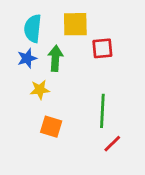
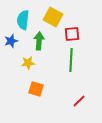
yellow square: (75, 24) -> (53, 17), turned 30
blue star: (27, 58) -> (11, 41), moved
green line: (102, 111) -> (71, 60), moved

